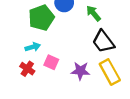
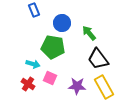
green pentagon: (41, 18) -> (53, 47), moved, turned 30
cyan arrow: (33, 47) -> (33, 64), turned 32

